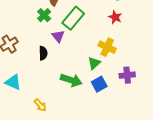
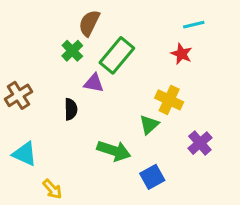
purple triangle: (58, 36) -> (94, 83), turned -40
purple cross: (127, 75) -> (200, 143), turned -35
blue square: (99, 84) -> (152, 177), moved
yellow arrow: (40, 105) -> (52, 189), moved

